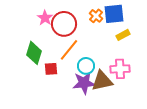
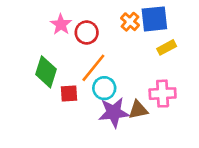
red circle: (64, 24) -> (87, 33), size x0.7
cyan circle: (86, 66) -> (104, 88), moved
brown triangle: (102, 81) -> (138, 110), size x0.7

